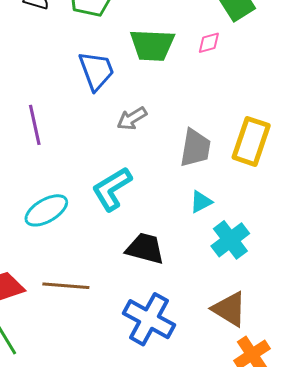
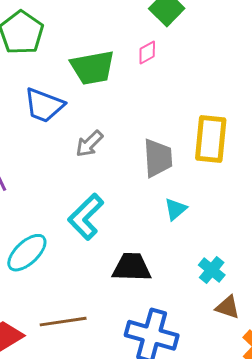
blue trapezoid: (96, 71) -> (44, 105), turned 144
cyan cross: (230, 240) -> (212, 270), moved, size x0.7
brown triangle: (229, 309) -> (228, 307), size x0.7

